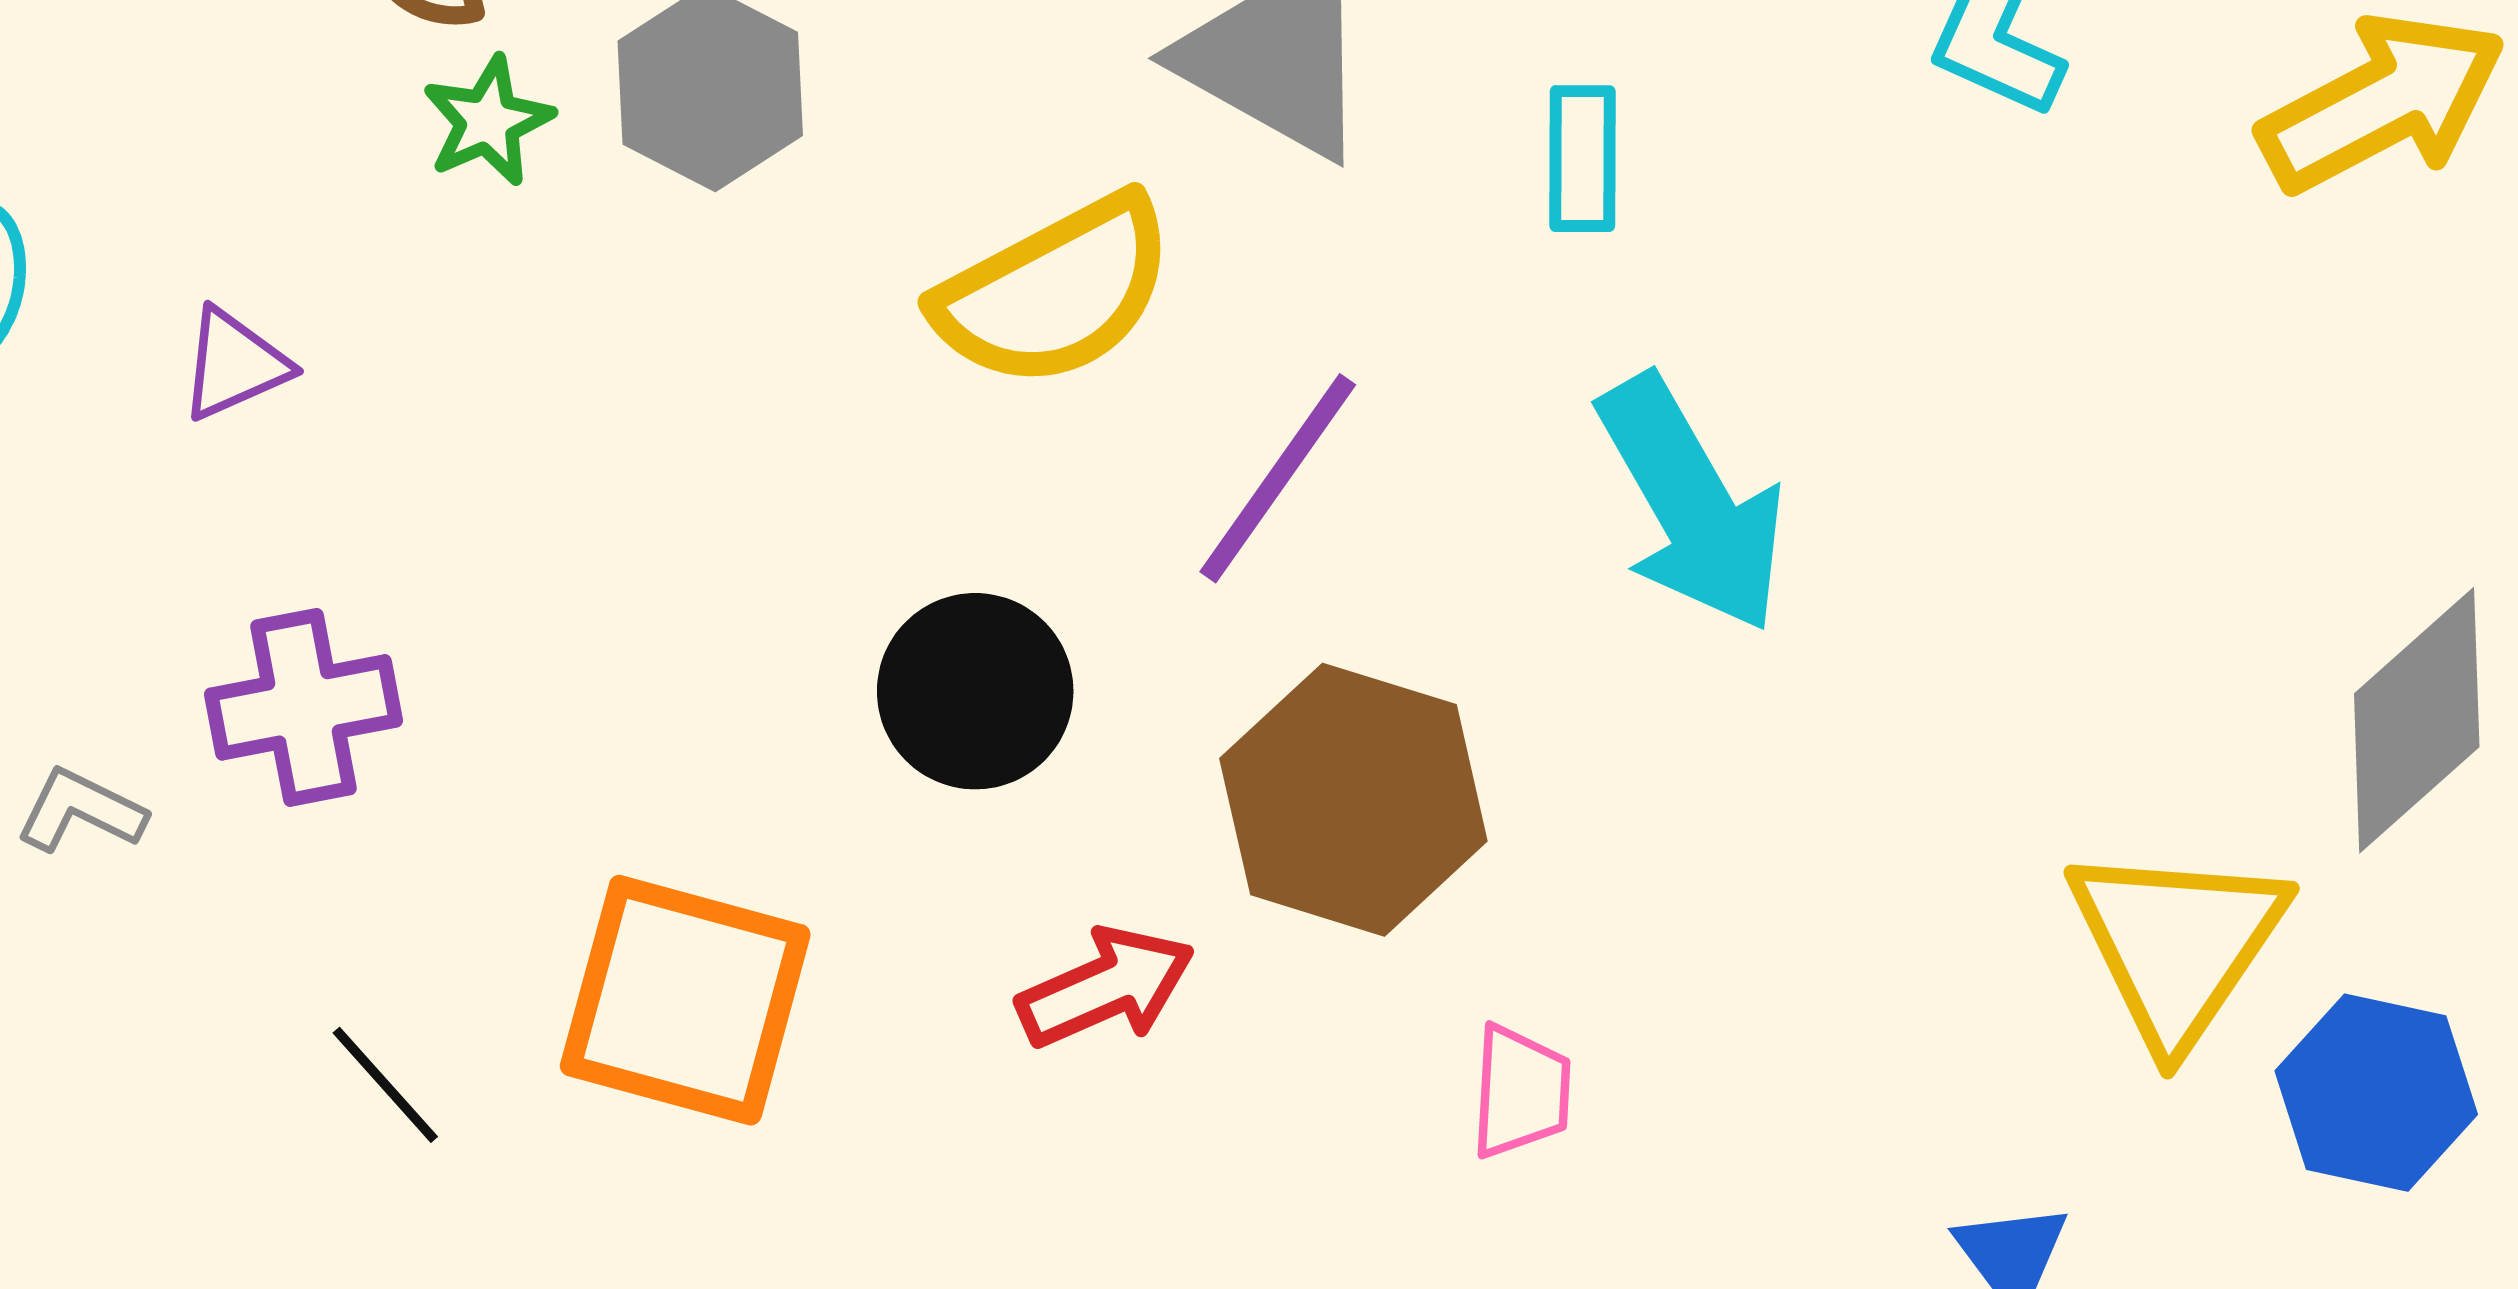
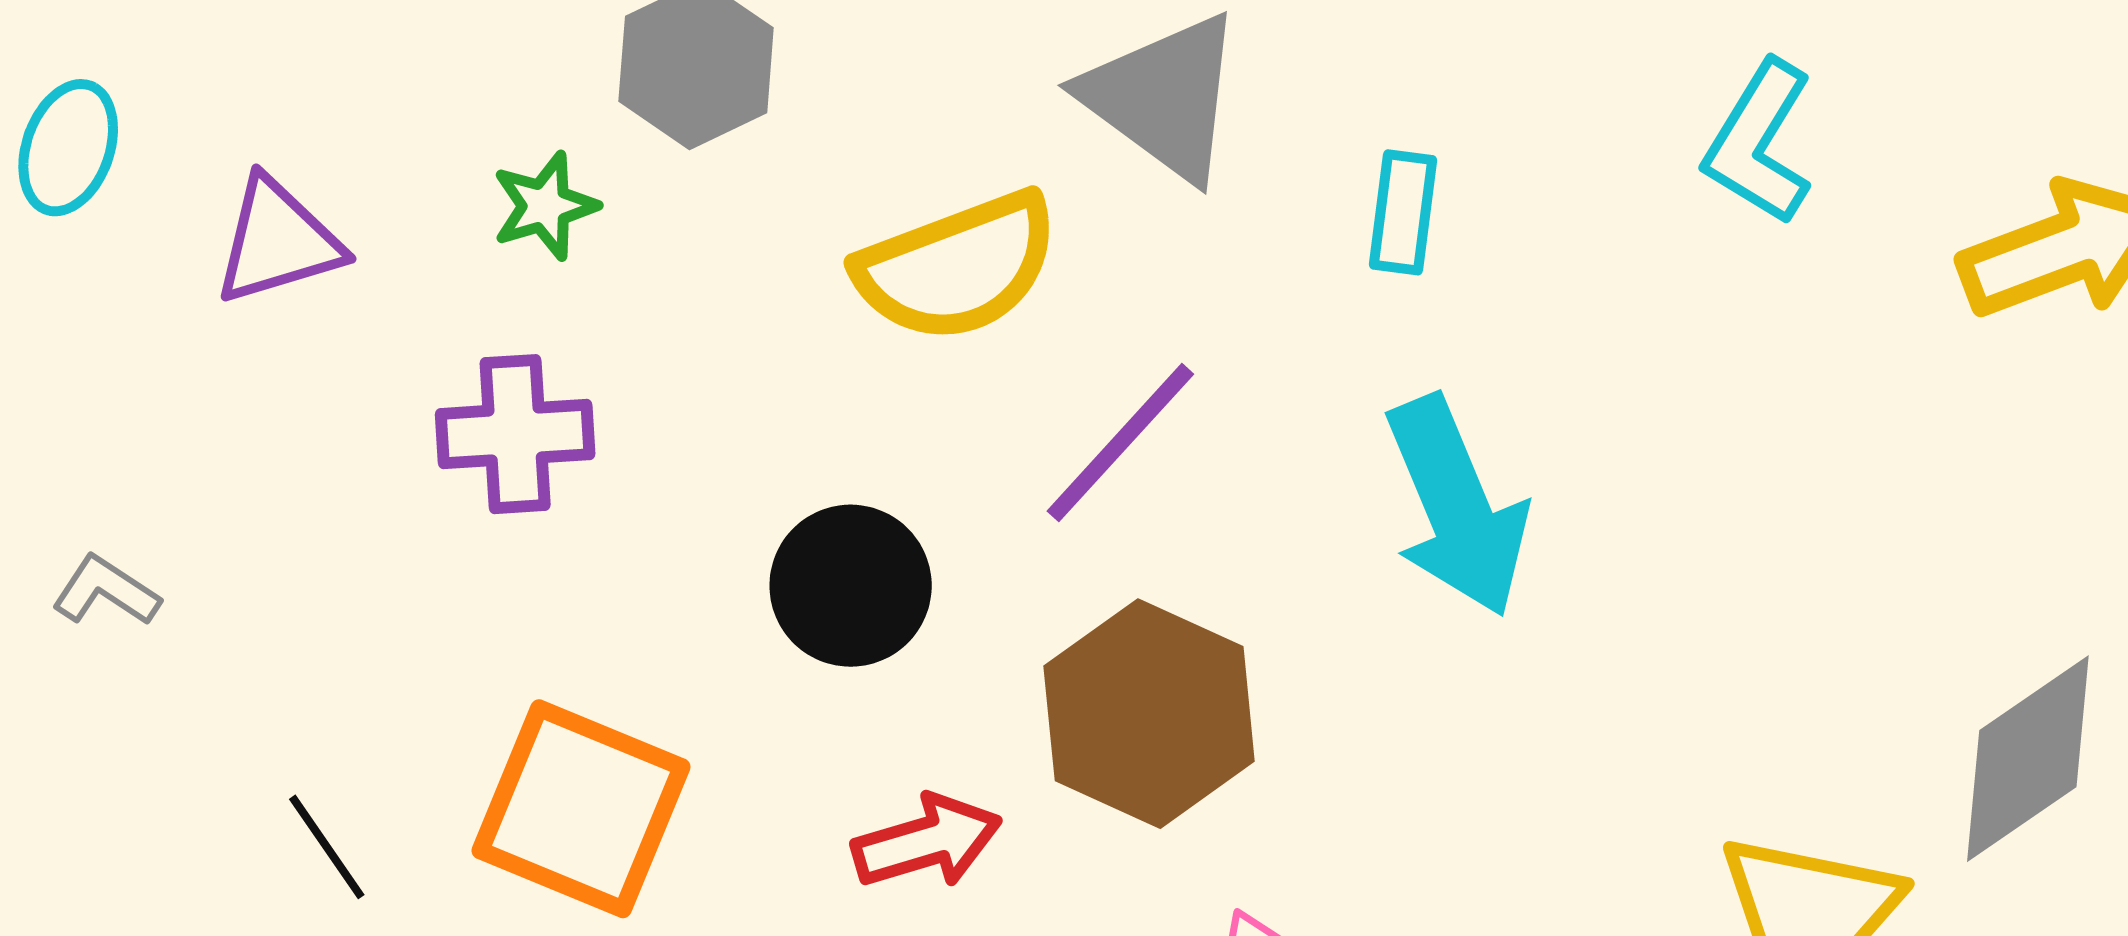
green star: (488, 121) -> (545, 206), moved
purple triangle: (234, 364) -> (278, 241), size x1.4
purple cross: (303, 707) -> (515, 434), moved

